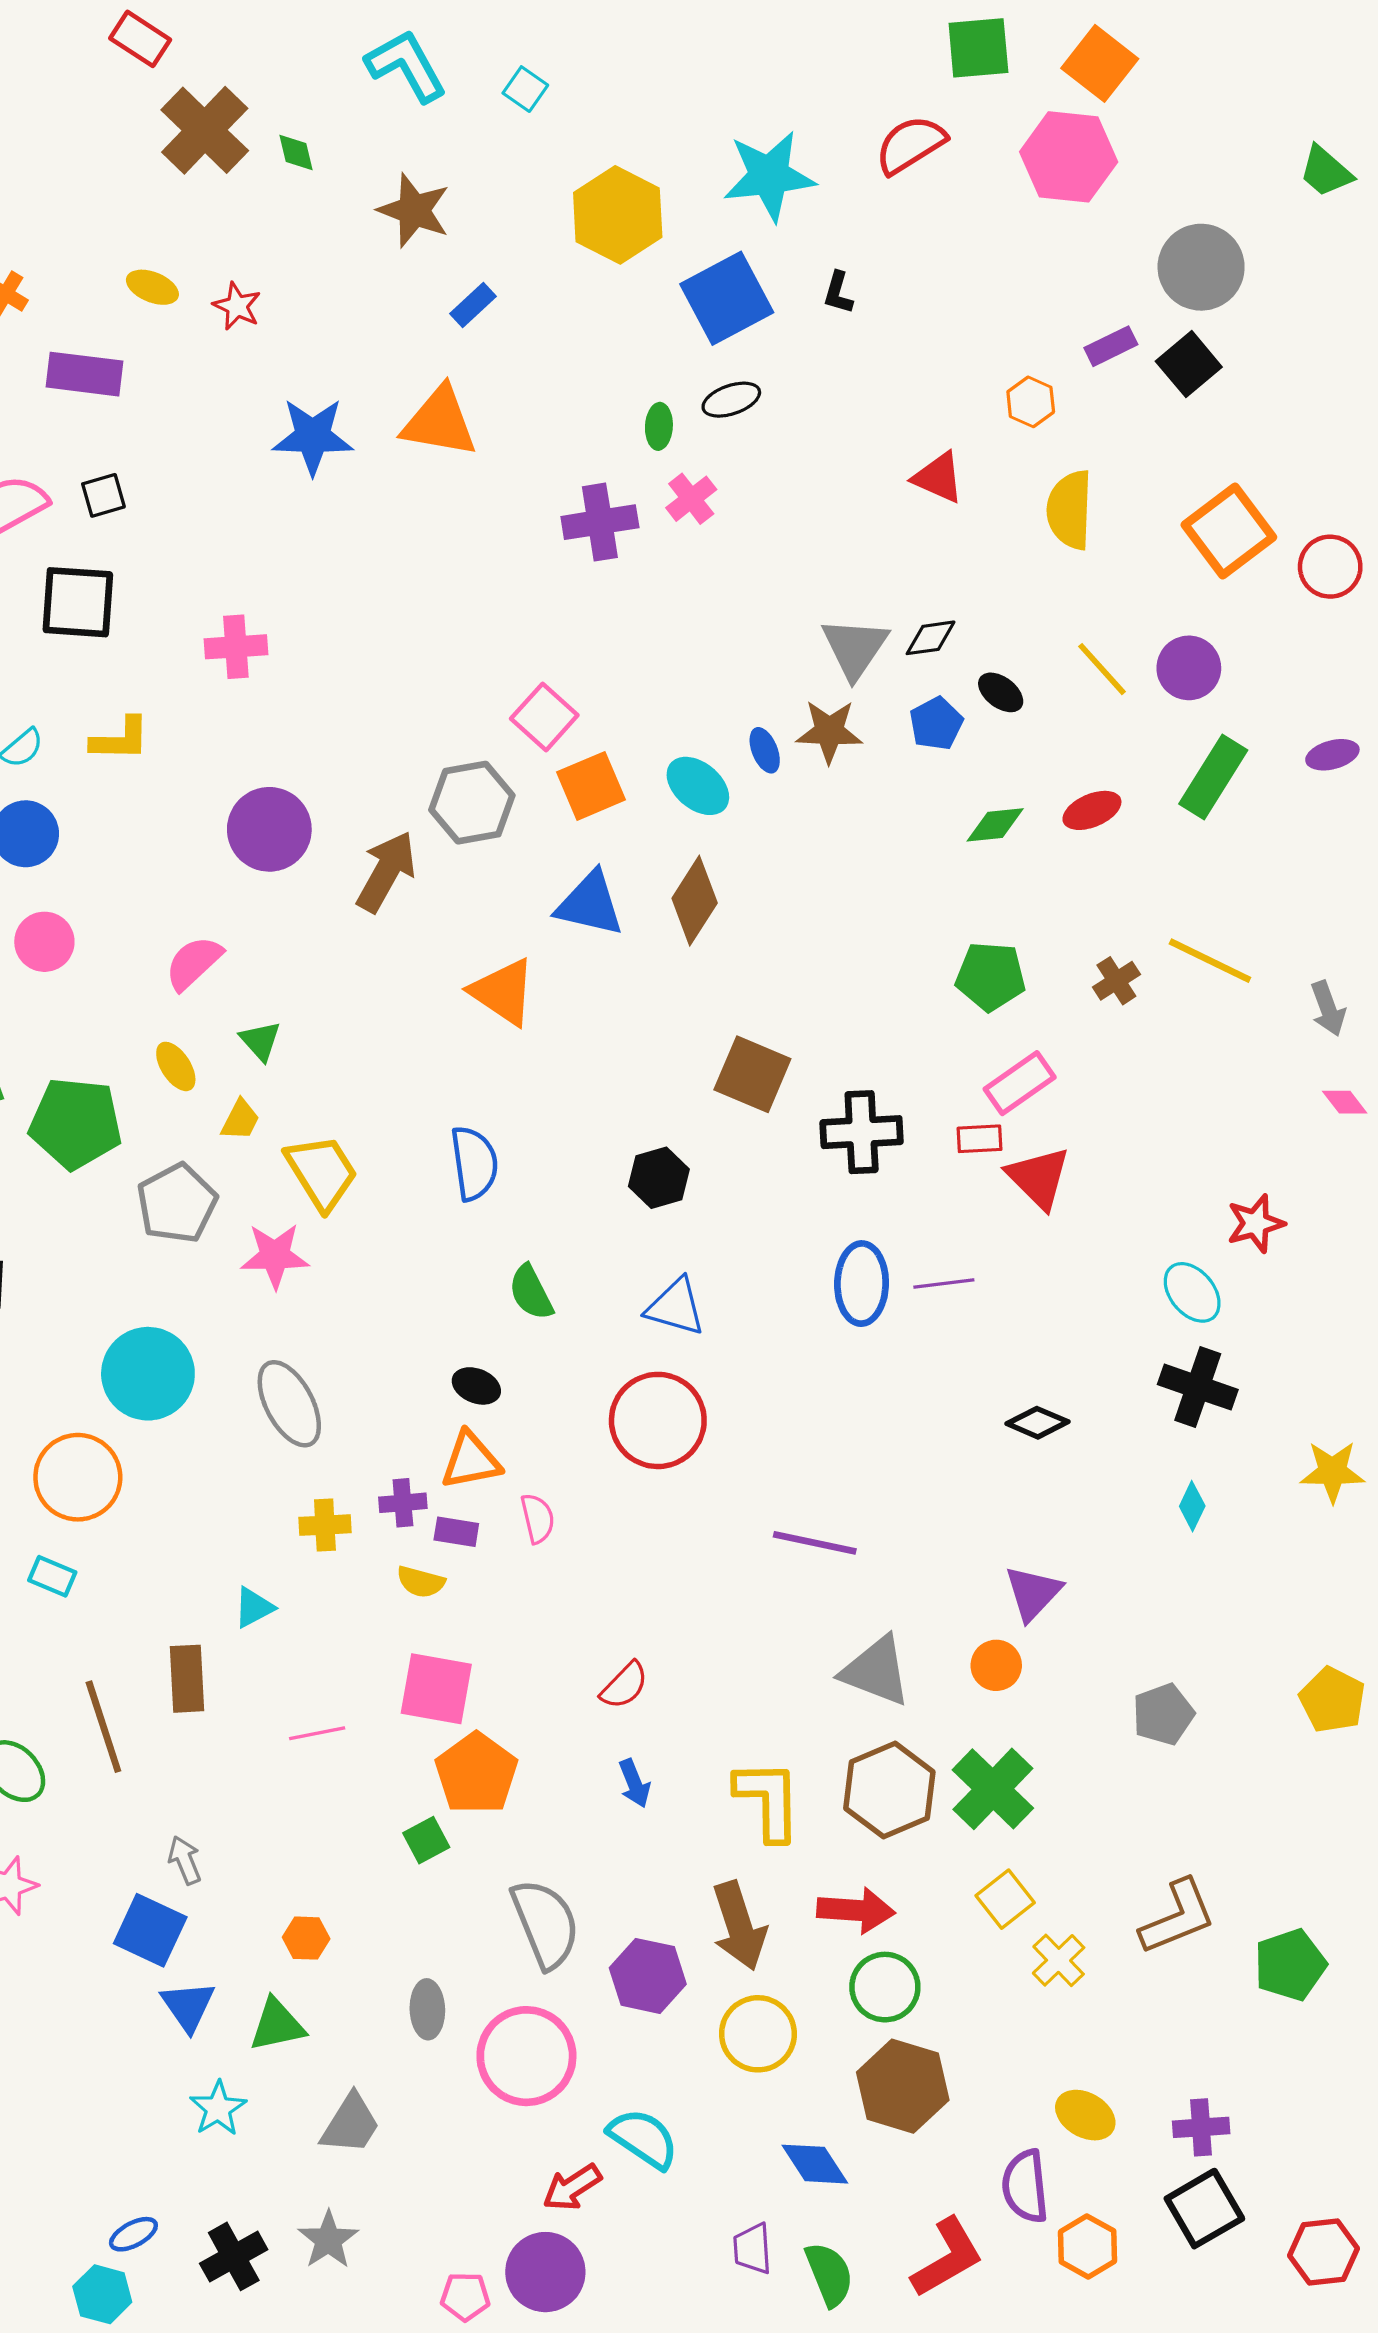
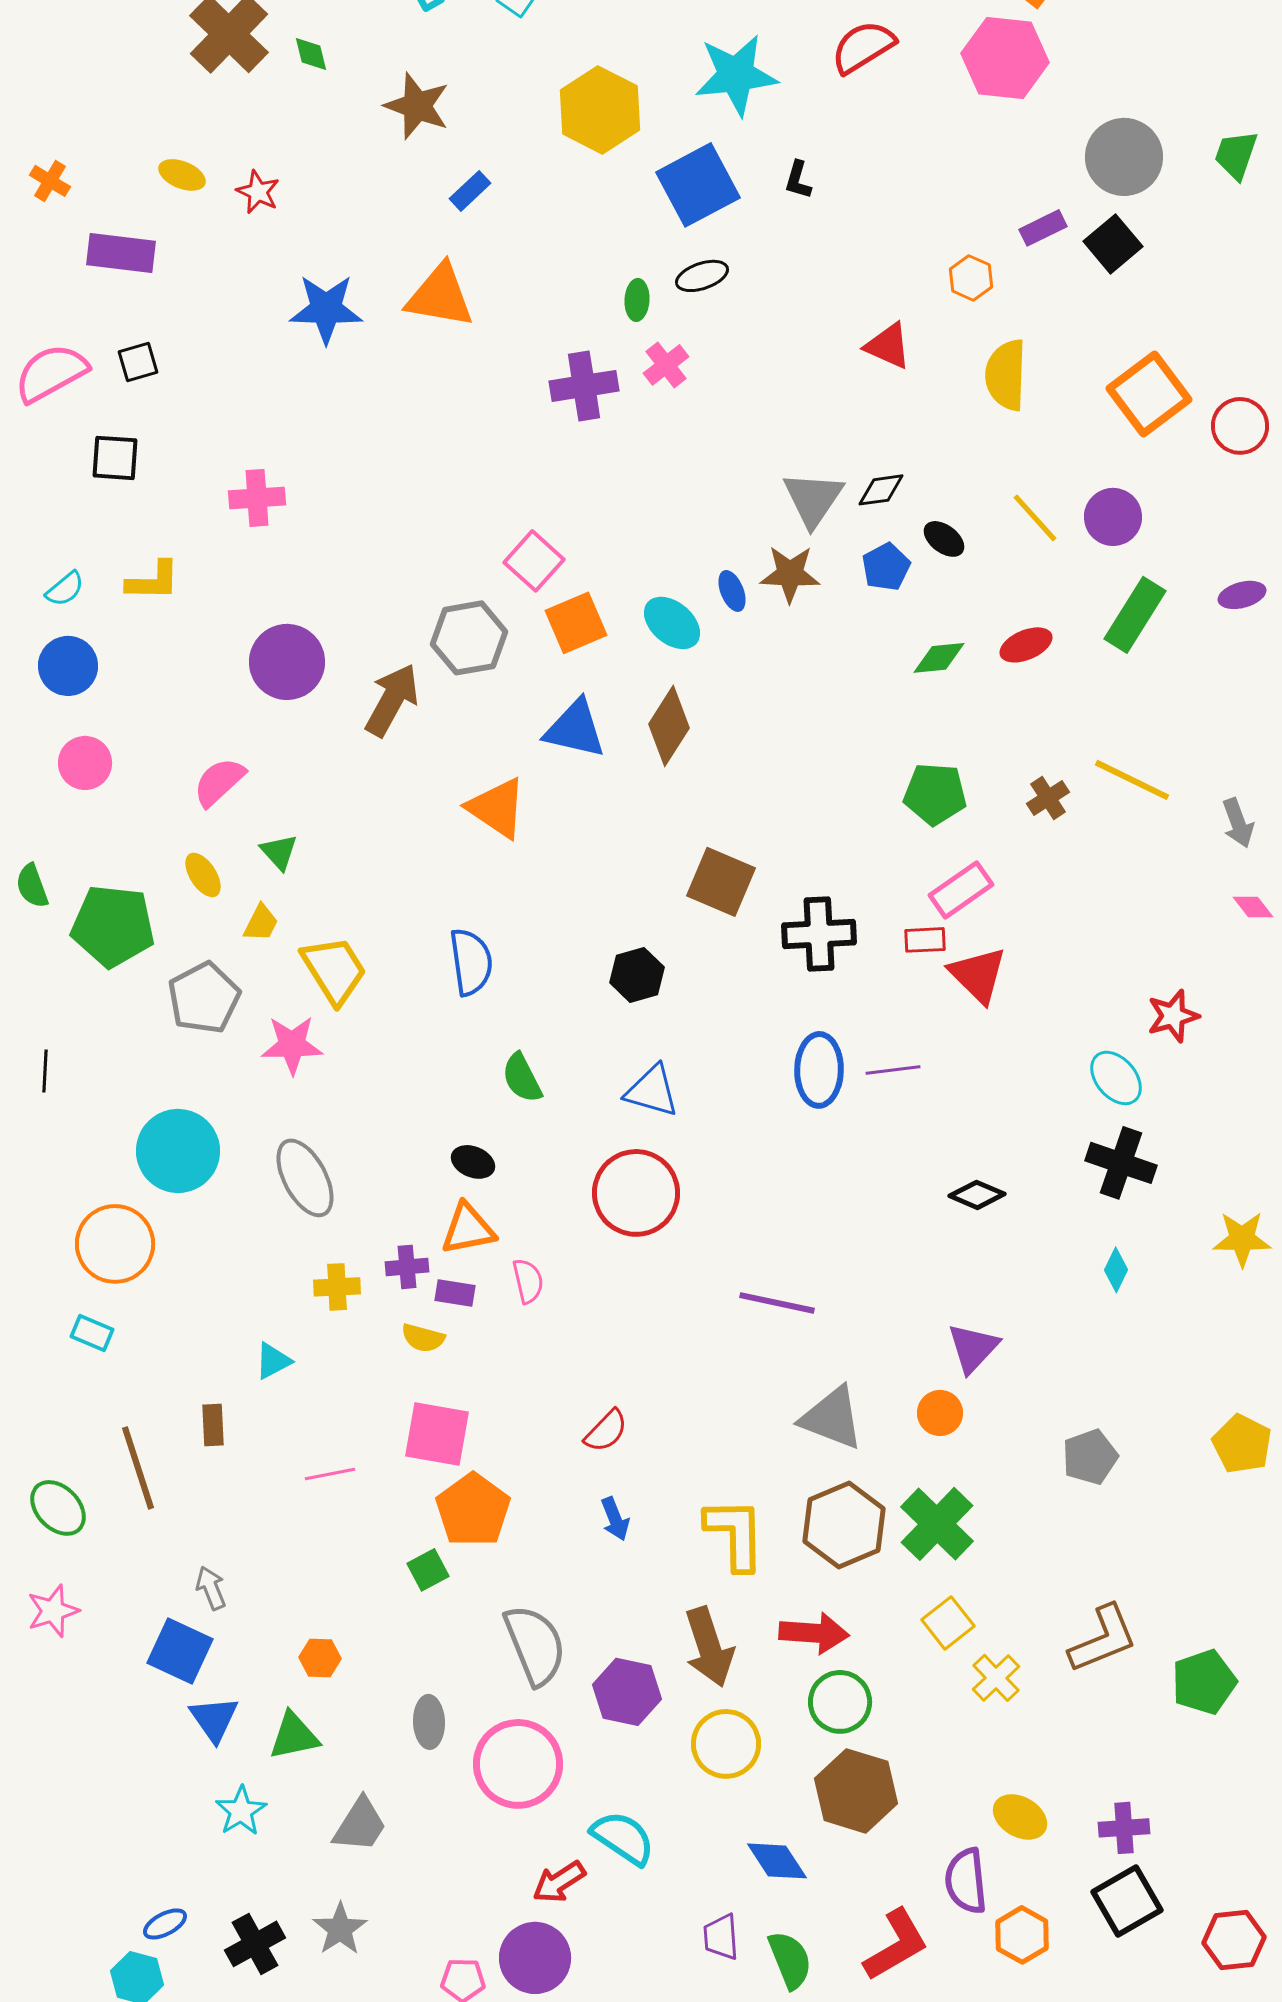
green trapezoid: (1326, 171) -> (1236, 155), moved, turned 68
black square: (78, 602) -> (115, 458), size x0.7
brown rectangle: (187, 1679) -> (213, 1425), size x0.7

